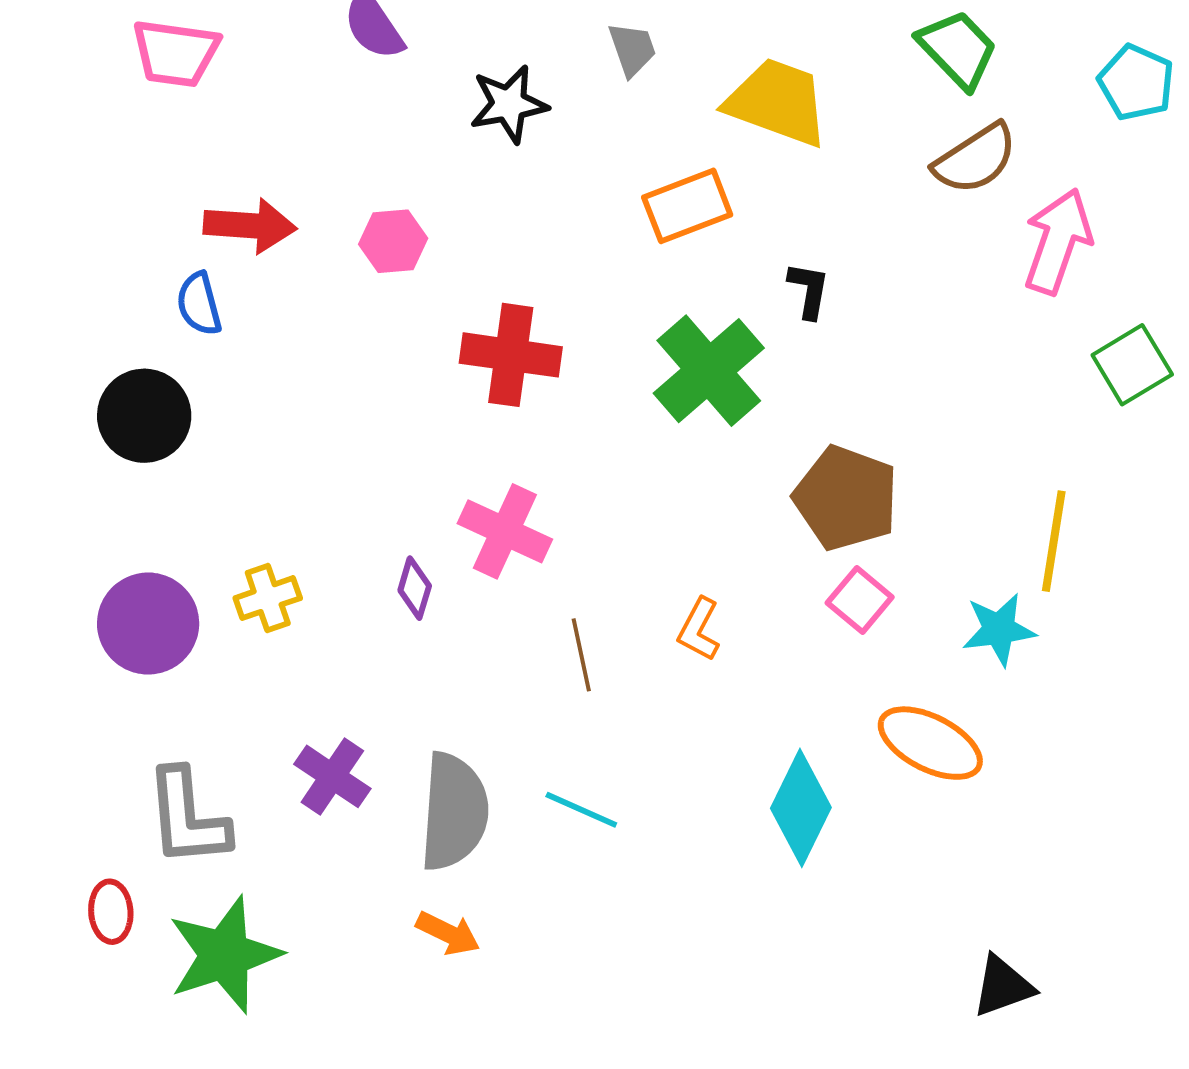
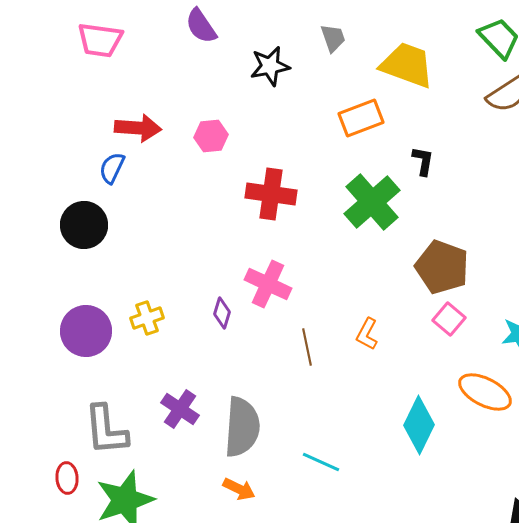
blue semicircle: (199, 304) -> (112, 168), turned 40
cyan line: (581, 810) -> (321, 462), moved

